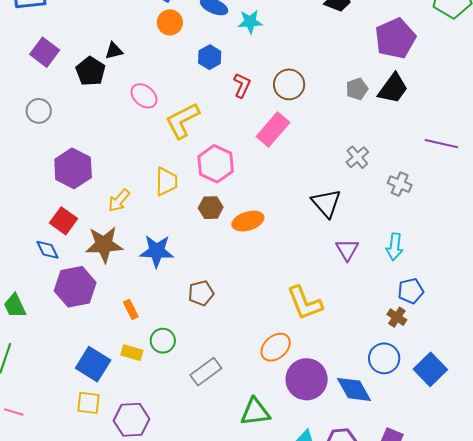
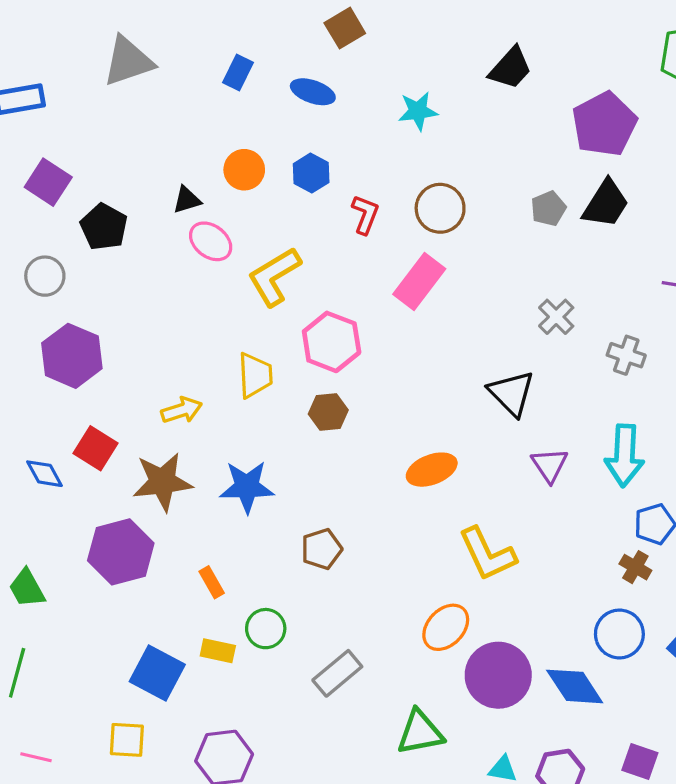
orange circle: (170, 22) -> (244, 170), moved
cyan star: (250, 22) -> (418, 111), moved
black triangle: (114, 51) -> (187, 200), moved
black pentagon: (90, 71) -> (104, 227), moved
purple hexagon: (73, 168) -> (72, 356), moved
yellow arrow: (119, 200) -> (182, 410), turned -145
orange ellipse: (248, 221) -> (432, 470), moved
cyan arrow: (395, 247) -> (624, 456), size x1.4
blue diamond: (48, 250) -> (45, 474), moved
yellow square: (88, 403) -> (127, 740), moved

